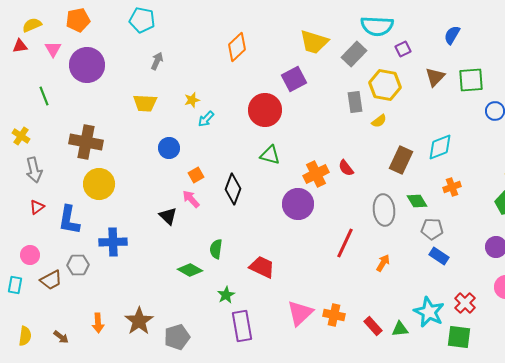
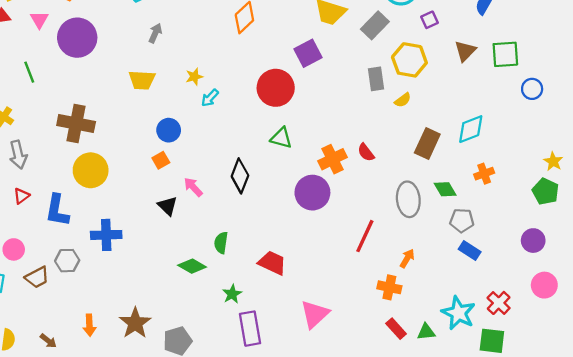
orange square: (196, 175) -> (161, 160), moved
orange cross: (334, 315) -> (389, 287), moved

